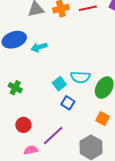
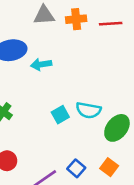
blue square: (68, 103) -> (76, 168), moved

